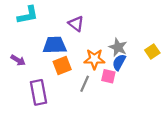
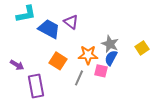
blue trapezoid: (55, 45) -> (49, 29), moved, turned 30
purple arrow: (18, 60) -> (17, 65), moved
orange square: (62, 66) -> (58, 61), turned -36

